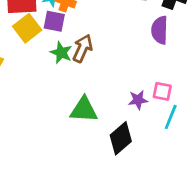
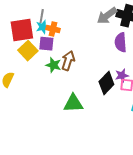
purple star: (138, 100) -> (122, 75), moved
black diamond: (121, 138) -> (106, 83), moved

